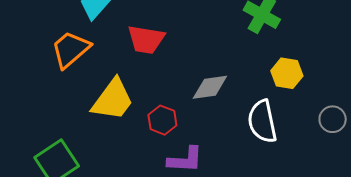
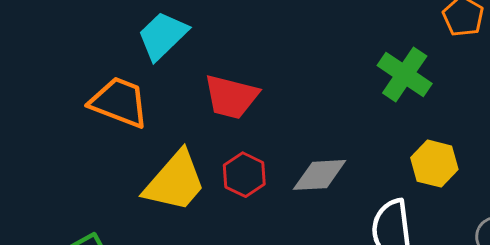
orange trapezoid: (71, 49) -> (119, 102), turned 57
red hexagon: (162, 120) -> (244, 175), moved

